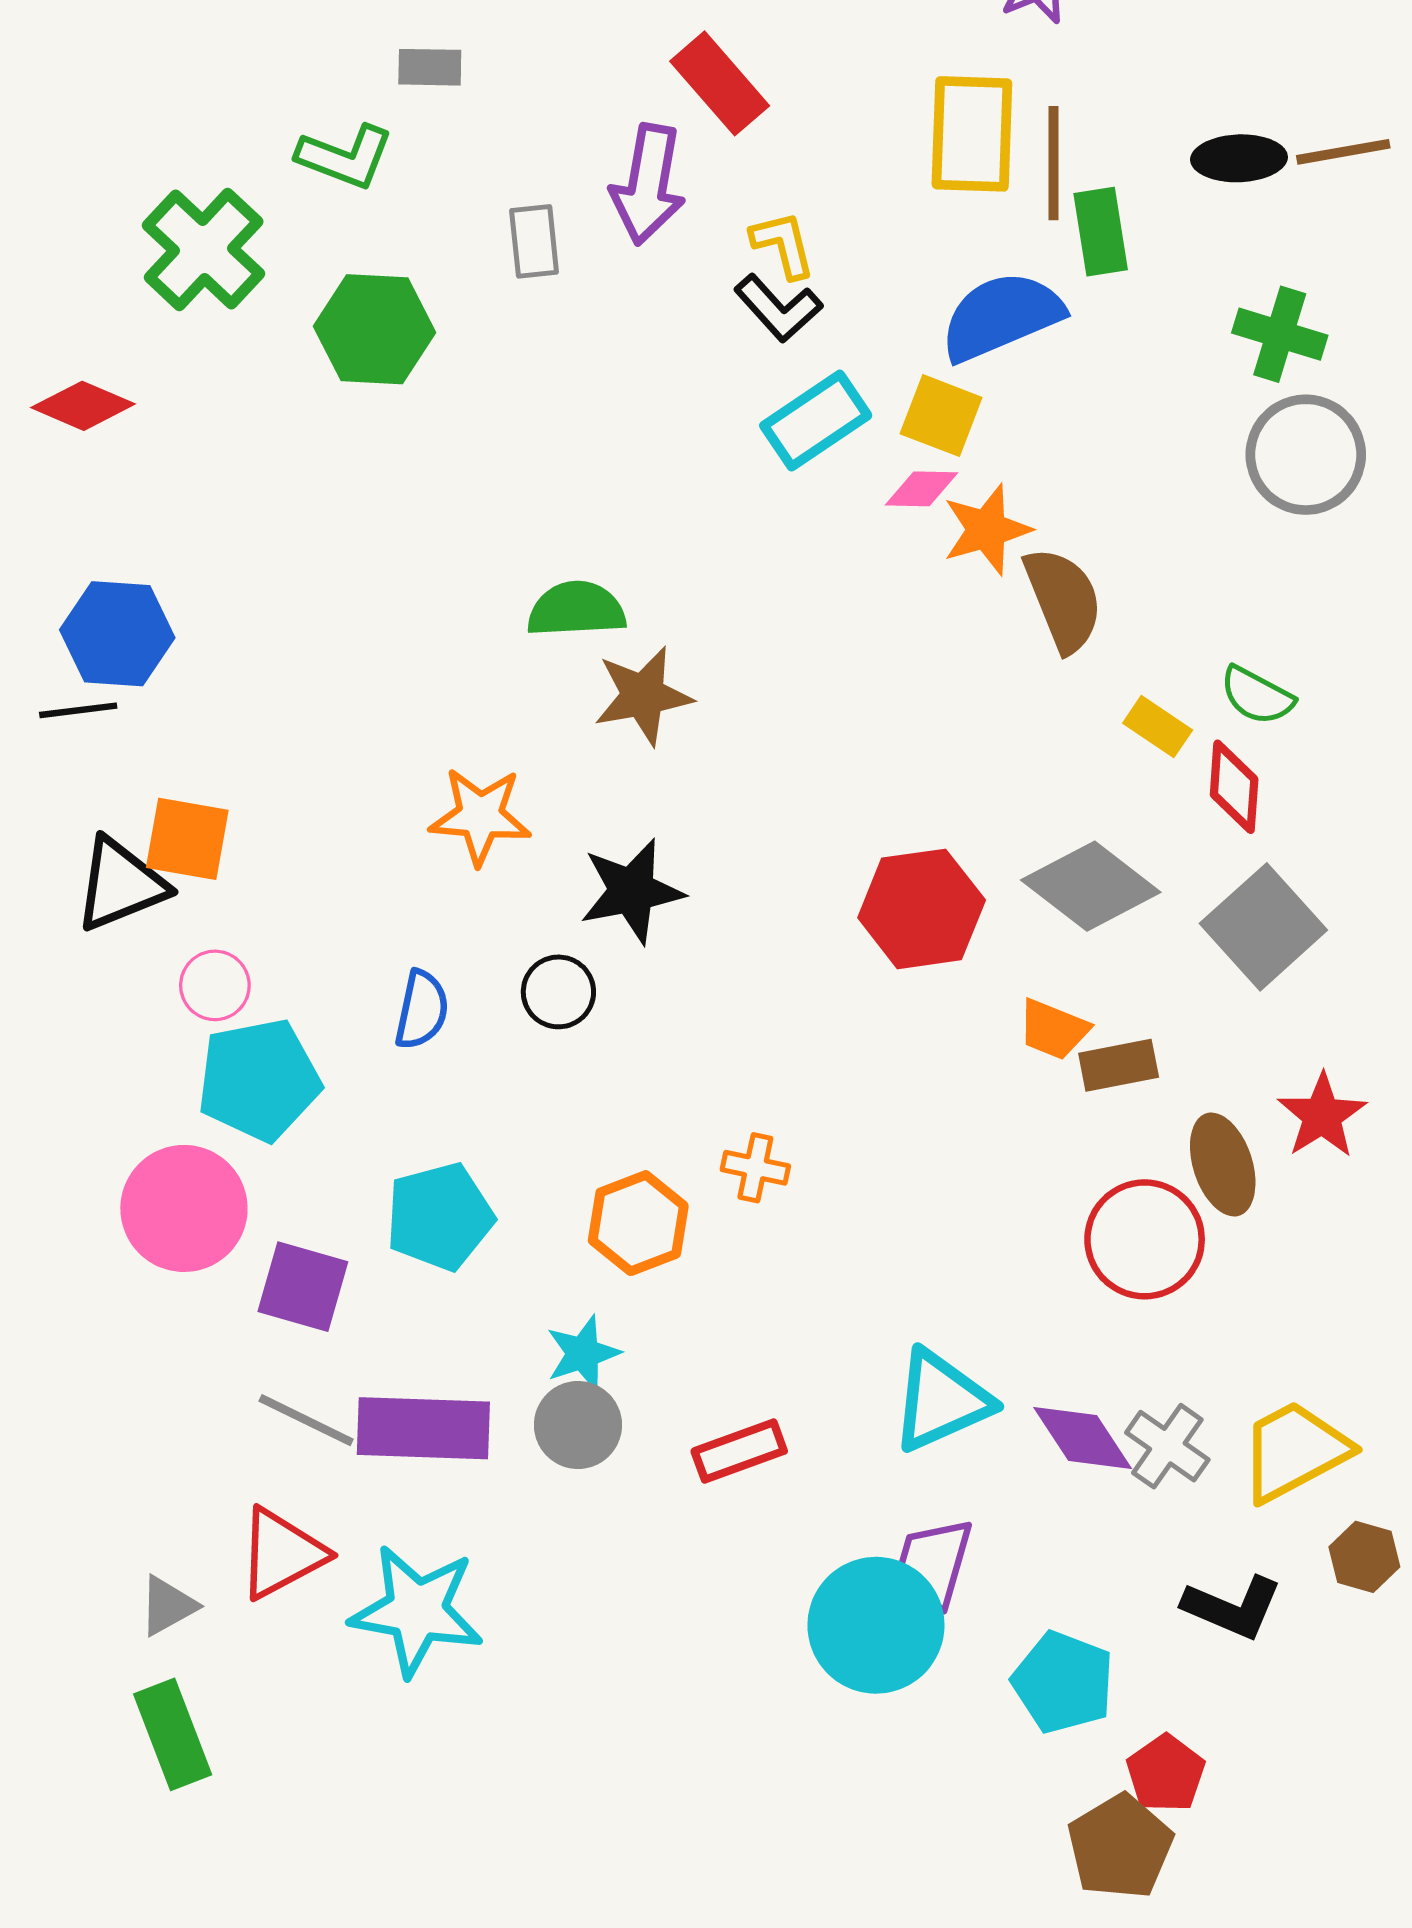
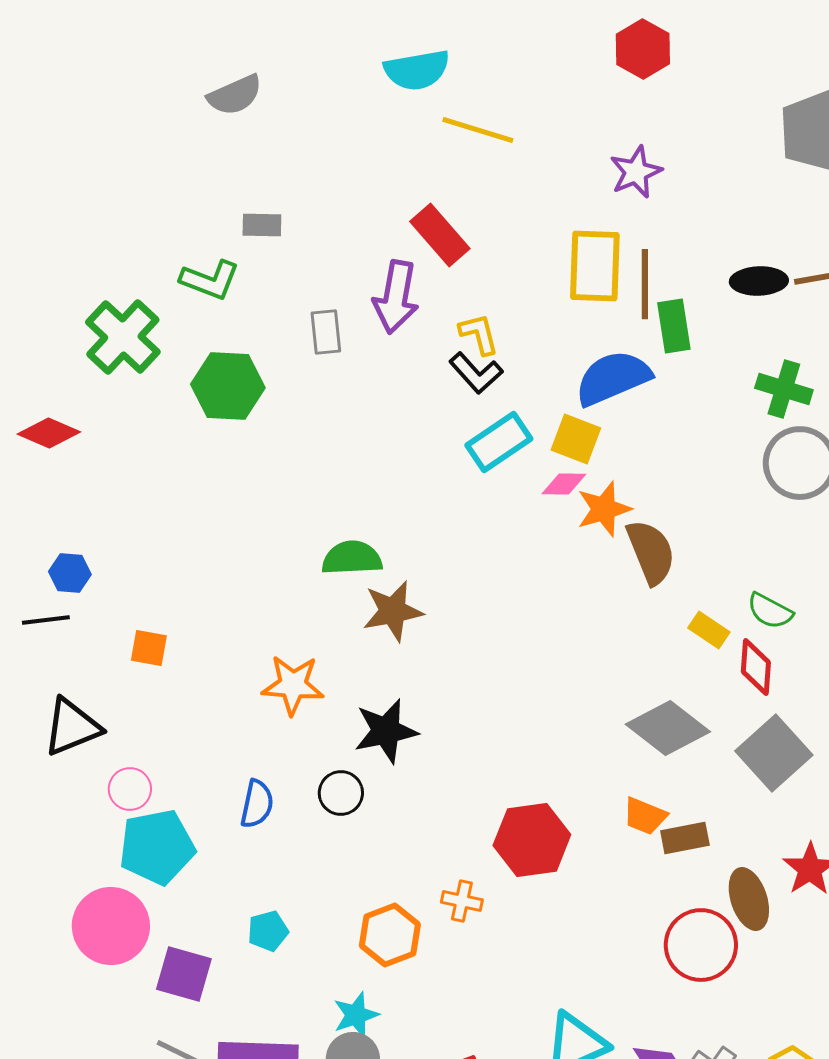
blue hexagon: (117, 634) -> (70, 573), size x0.6
orange square: (187, 839) -> (149, 648), moved, size x0.7
red hexagon: (922, 909) -> (532, 840), moved
cyan pentagon: (440, 1217) -> (268, 931), size x0.6

